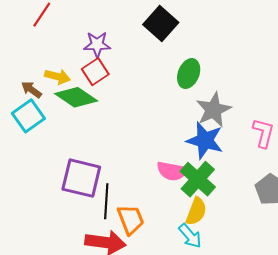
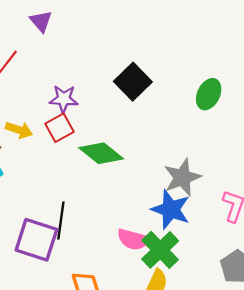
green ellipse: (189, 74) -> (209, 94), moved
green diamond: (76, 97) -> (101, 153), moved
black line: (106, 201) -> (61, 220), moved

